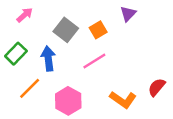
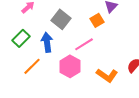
orange square: (98, 30) -> (97, 20), moved
pink hexagon: (68, 101) -> (70, 66), moved

